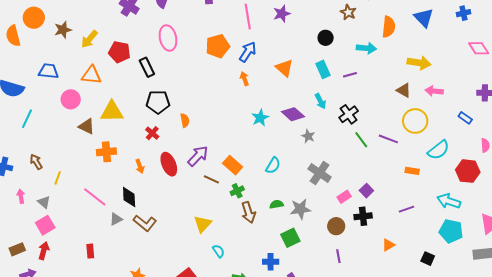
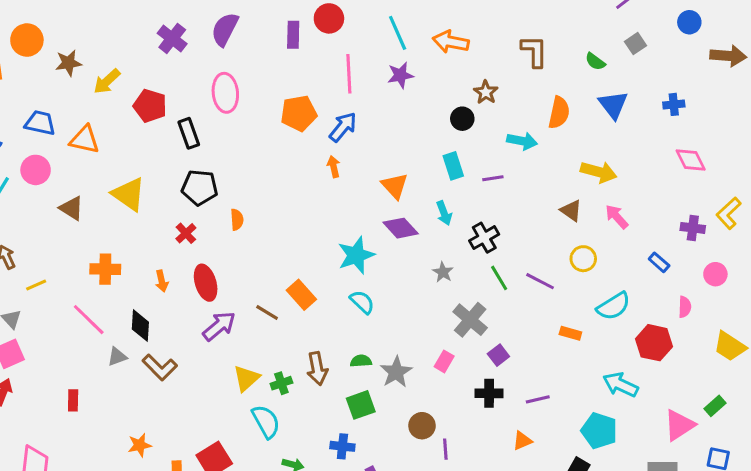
brown star: (348, 12) -> (486, 92), moved
orange triangle: (284, 68) -> (395, 186), moved
orange triangle: (91, 75) -> (85, 140), moved
pink arrow: (434, 91) -> (617, 217), turned 36
pink circle: (71, 99) -> (36, 170), moved
yellow triangle: (112, 112) -> (129, 194), turned 30
cyan star: (260, 118) -> (356, 255), moved, size x1.4
yellow circle: (415, 121) -> (583, 259), size x0.7
brown triangle: (87, 126) -> (72, 208), moved
gray star: (308, 136) -> (443, 272), moved
orange cross: (106, 152) -> (105, 269), moved
purple arrow: (198, 156) -> (219, 326), moved
cyan semicircle: (273, 165) -> (362, 302), turned -84
gray cross: (320, 173) -> (470, 320), moved
yellow line: (58, 178) -> (36, 285), turned 40
green cross: (237, 191) -> (281, 383), moved
pink rectangle: (344, 197) -> (444, 361), moved, turned -32
gray star: (300, 209) -> (396, 372), turned -30
purple line: (406, 209) -> (538, 399), moved
brown circle: (336, 226) -> (422, 426), moved
cyan pentagon: (451, 231) -> (599, 431), moved
green square: (290, 238) -> (361, 405), moved
cyan semicircle: (219, 251) -> (266, 422), size x1.6

